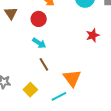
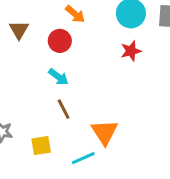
red star: (93, 35) -> (131, 51), moved
yellow square: (30, 90) -> (41, 146), turned 32

